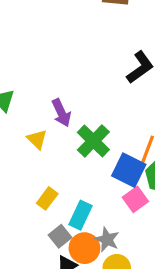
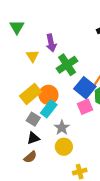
yellow rectangle: (47, 198) -> (30, 94), size x1.5
gray square: (60, 236) -> (33, 119), turned -32
orange circle: (84, 248) -> (48, 95), moved

